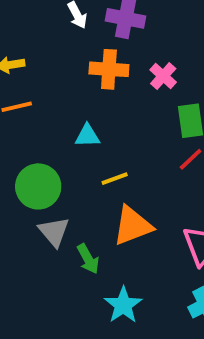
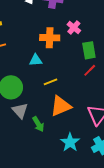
orange cross: (109, 69) -> (50, 38), moved
cyan star: (123, 305) -> (70, 142), moved

